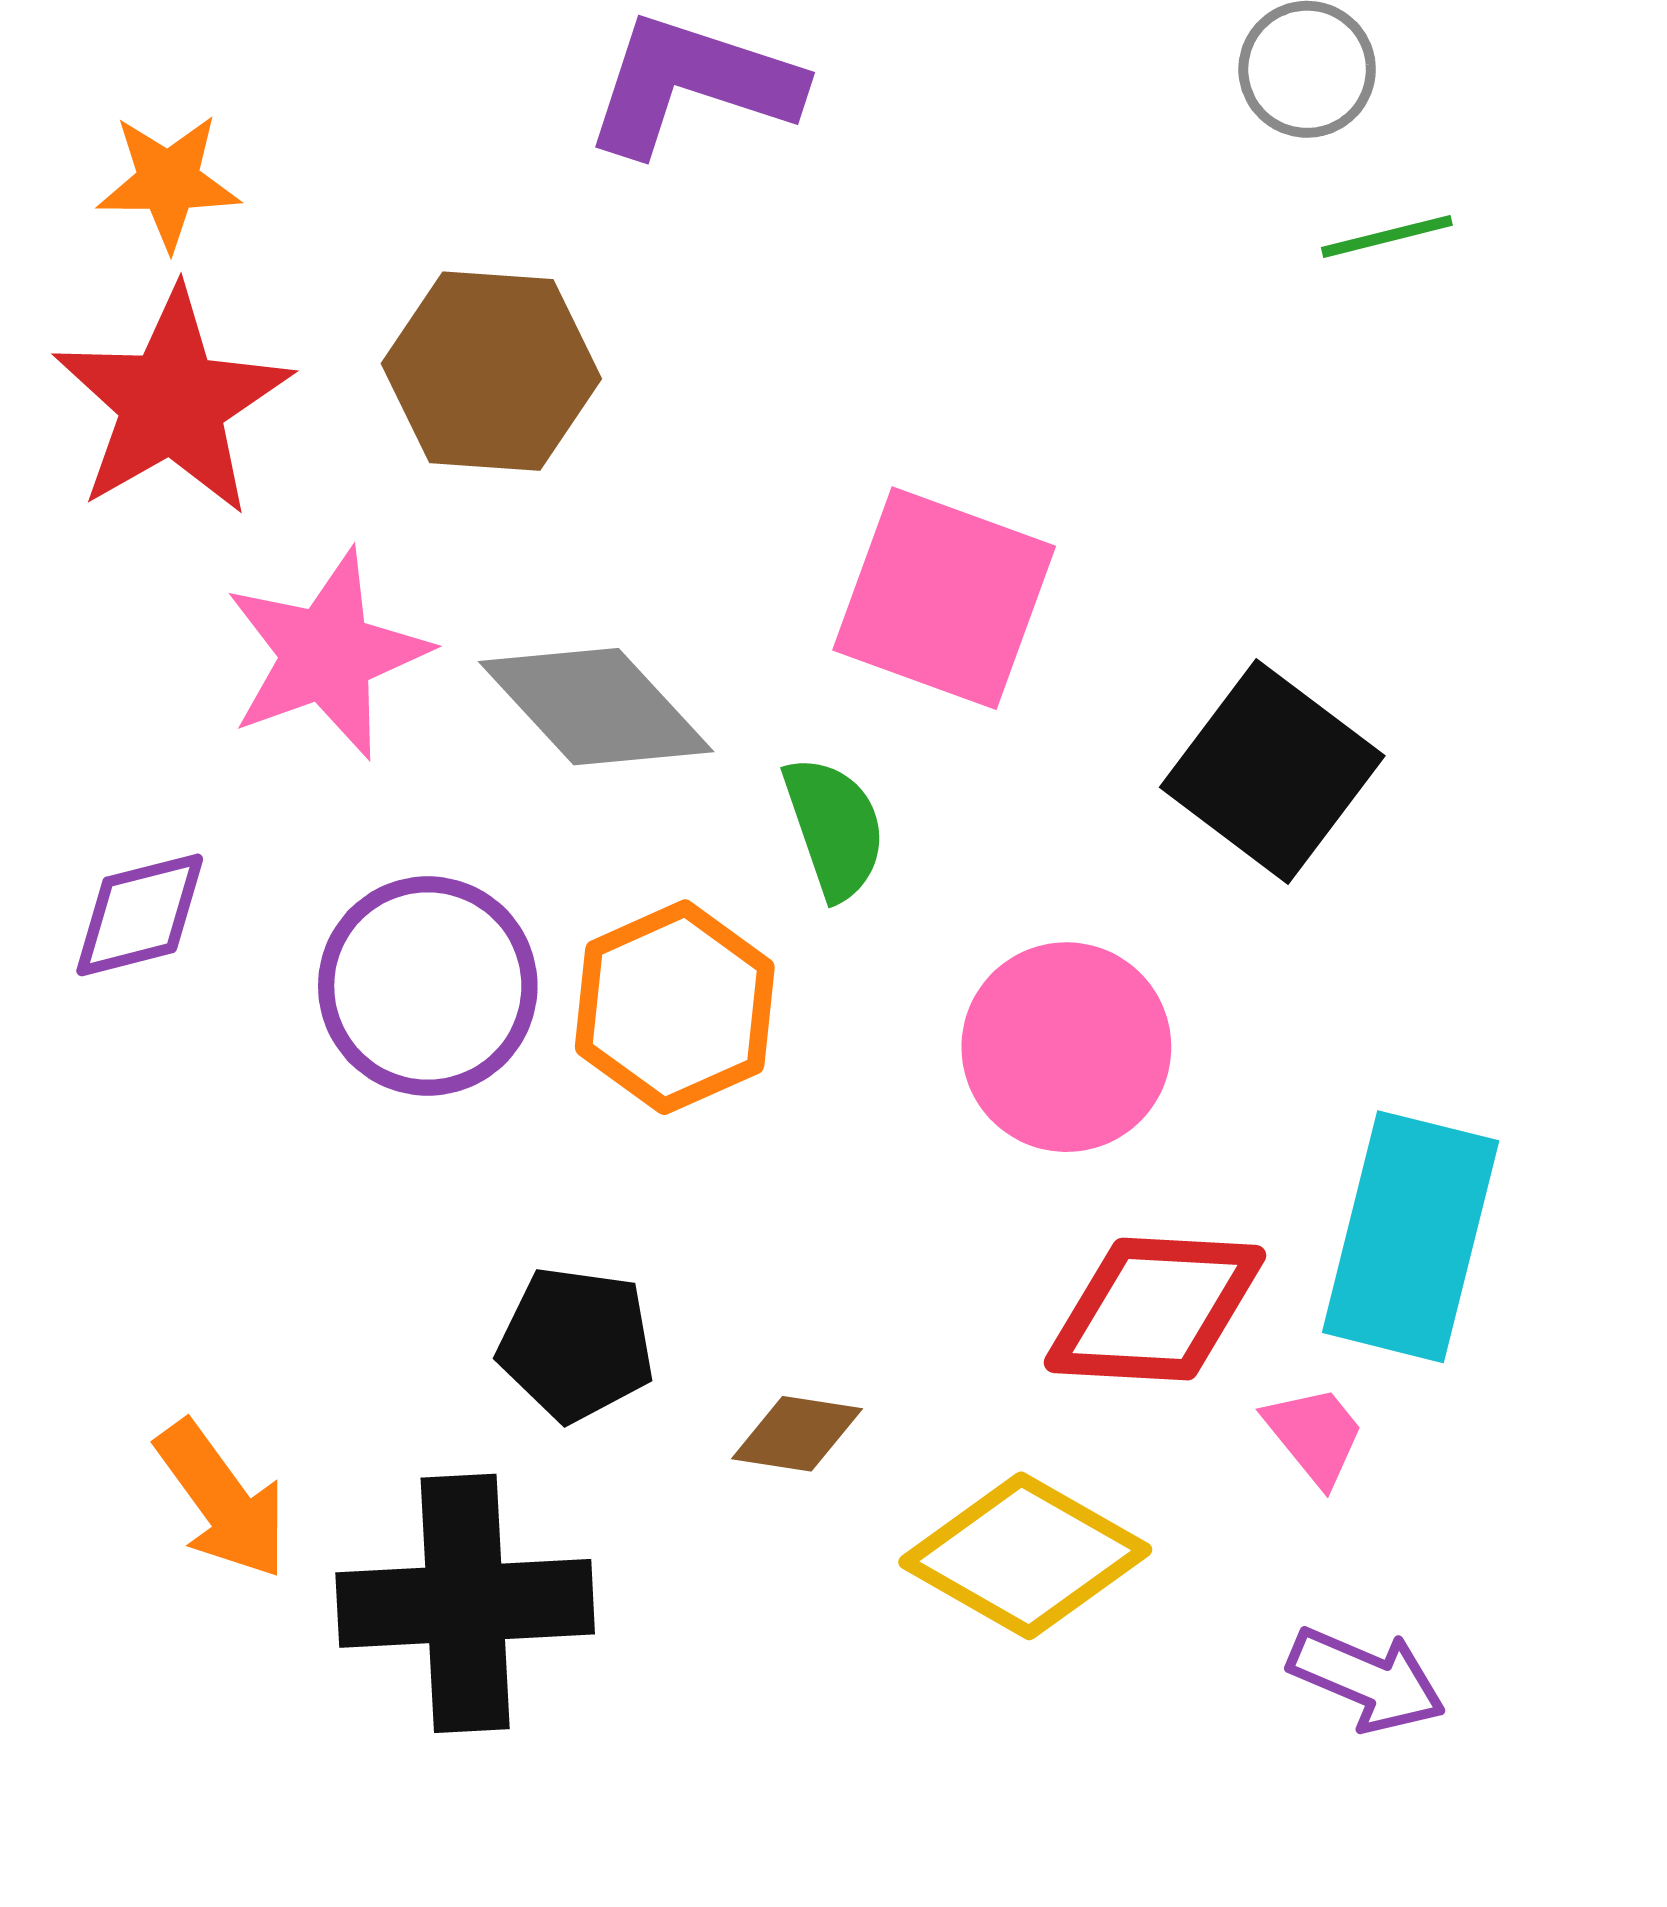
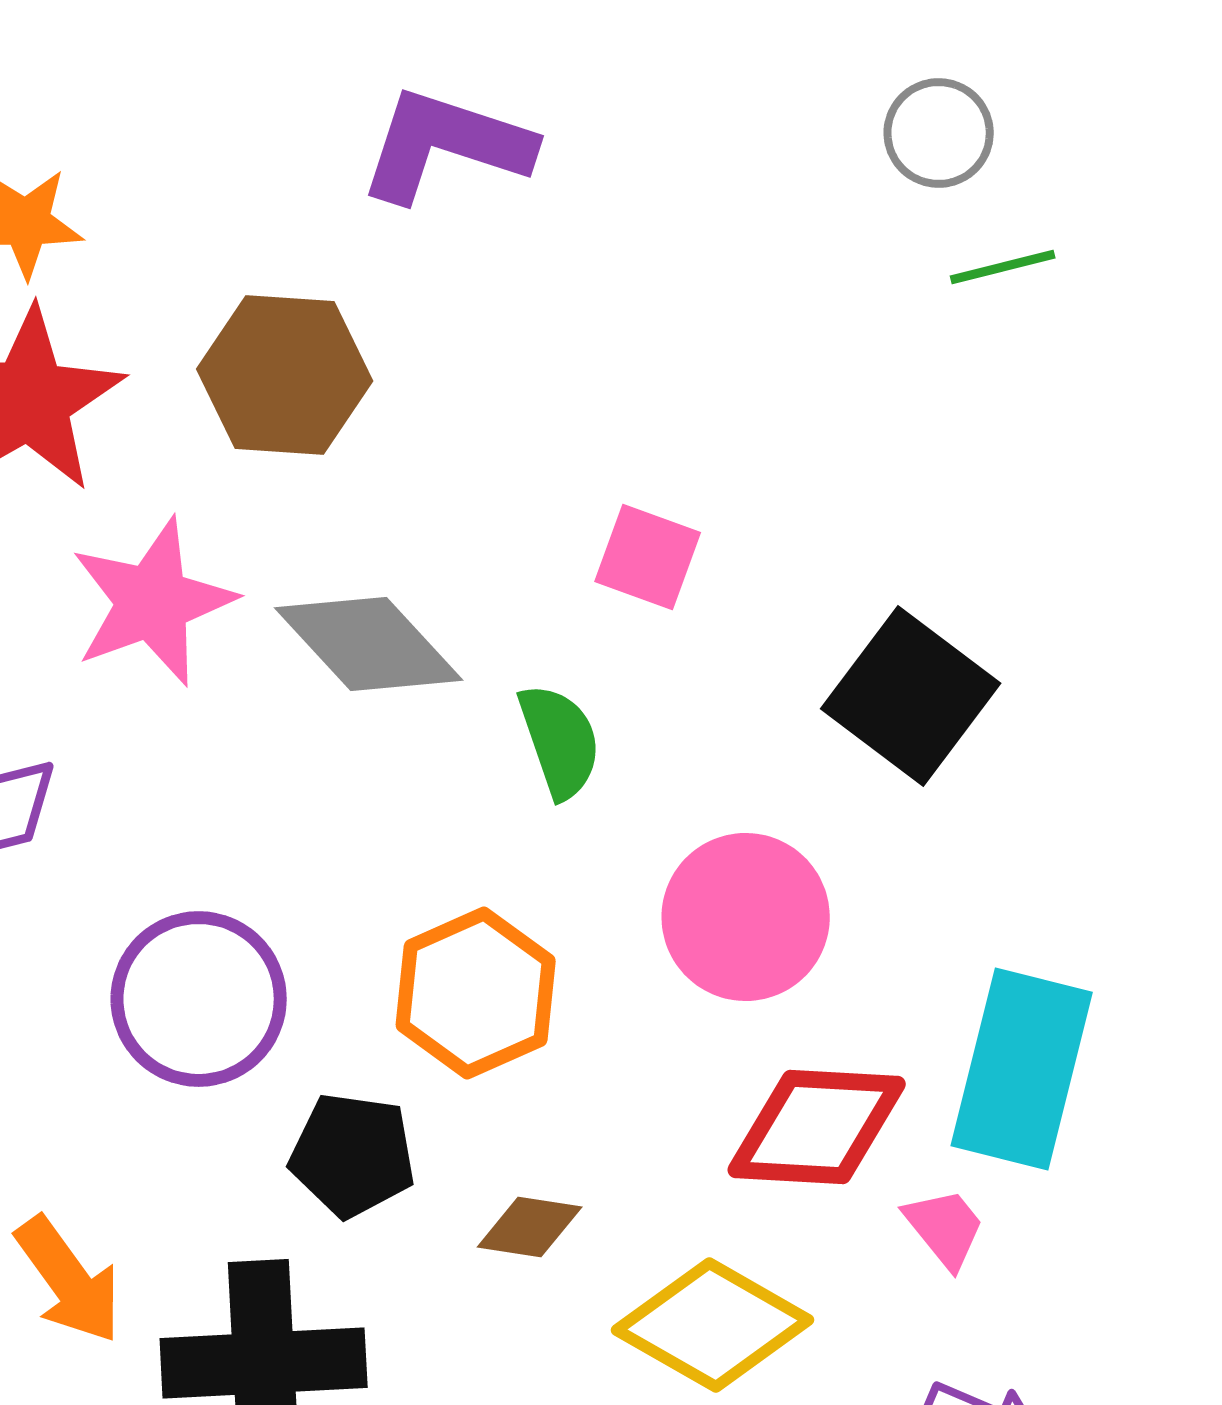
pink square: (944, 598) -> (648, 557), size x0.6
purple circle: (428, 986) -> (199, 999), moved
orange hexagon: (675, 1007) -> (476, 993), moved

